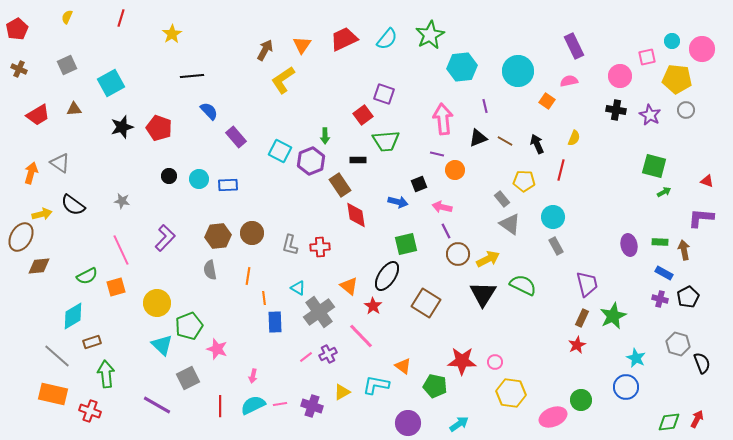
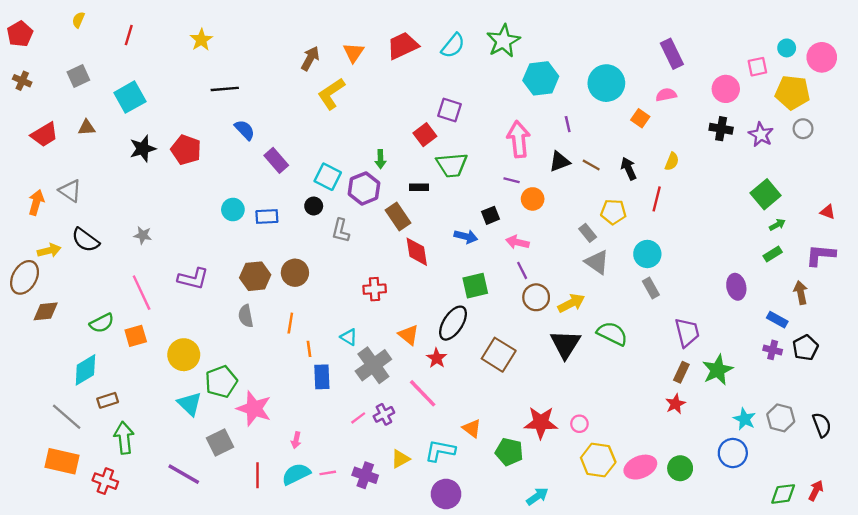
red line: (121, 18) -> (129, 35), moved
green square: (654, 166) -> (766, 194), turned 35
black circle: (169, 176) -> (314, 206), moved
purple L-shape: (165, 238) -> (193, 279), turned 60
green rectangle: (660, 242) -> (773, 254), moved, turned -35
gray L-shape: (290, 245) -> (341, 231), moved
gray hexagon: (678, 344) -> (781, 418), moved
pink star: (217, 349) -> (254, 409), size x1.4
pink ellipse: (553, 417) -> (640, 467), moved
purple circle: (408, 423) -> (446, 494), moved

